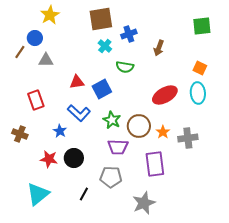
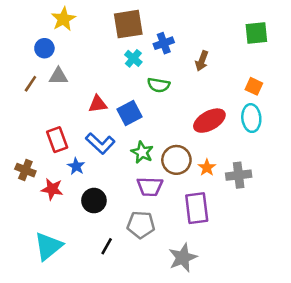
brown line: (20, 52) -> (30, 84), moved
red rectangle: (36, 100) -> (57, 140), moved
red star: (49, 159) -> (52, 189), moved

